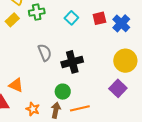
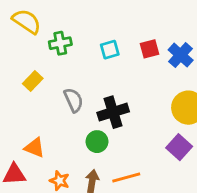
cyan square: (71, 18) -> (110, 50), turned 32
yellow rectangle: (12, 20) -> (33, 81), moved
green circle: (63, 92) -> (97, 142), moved

